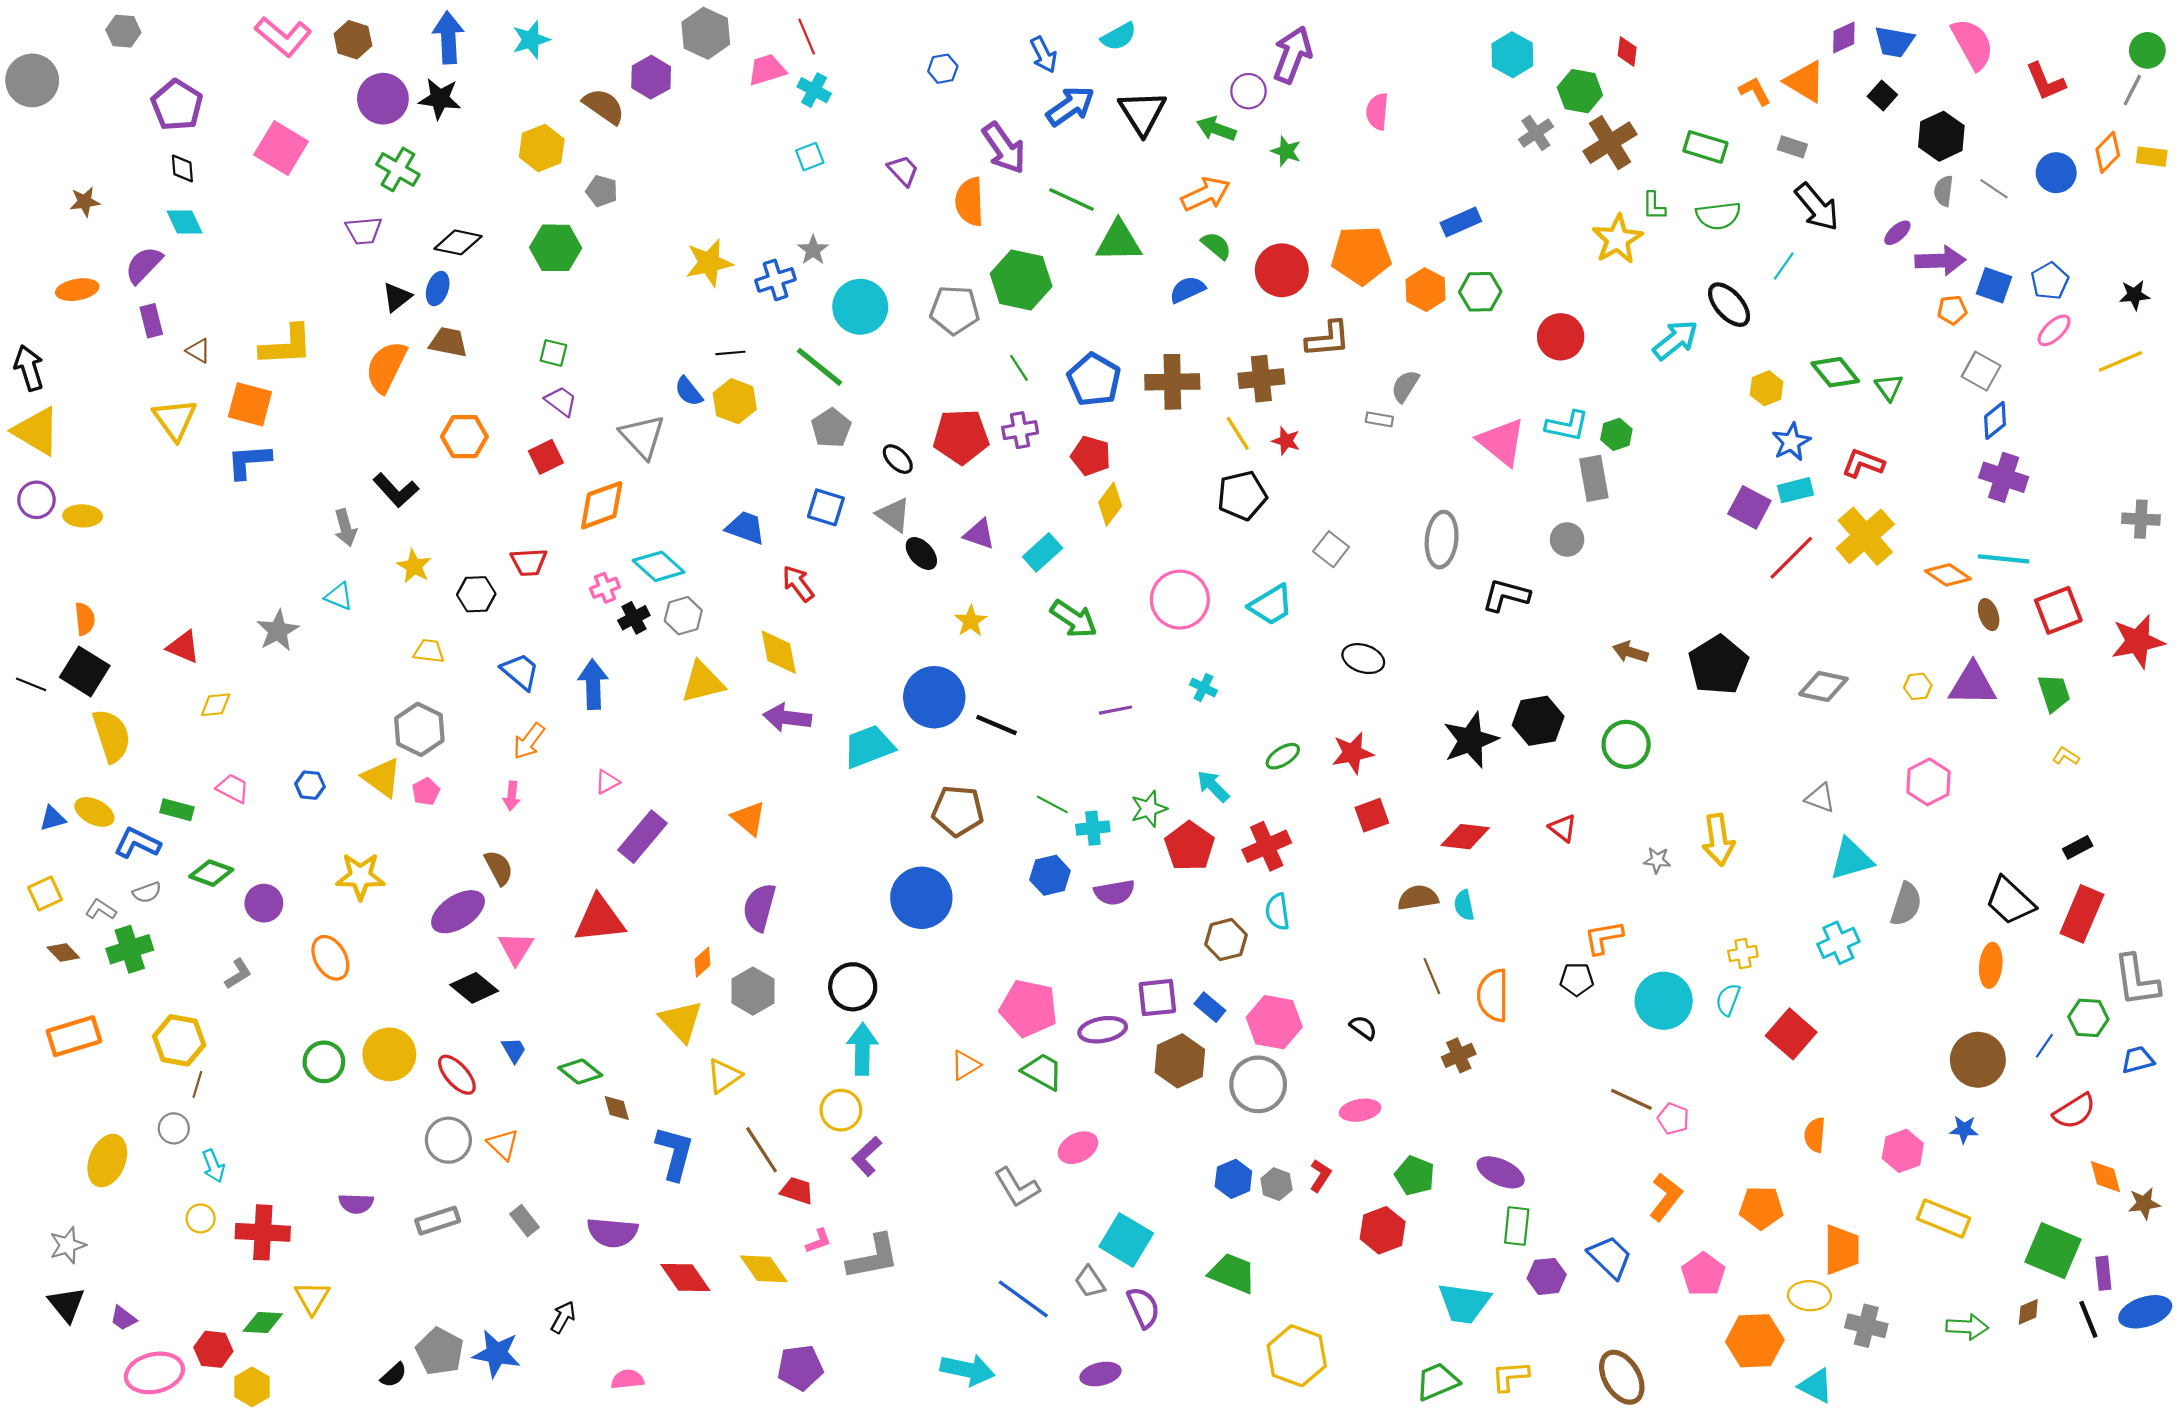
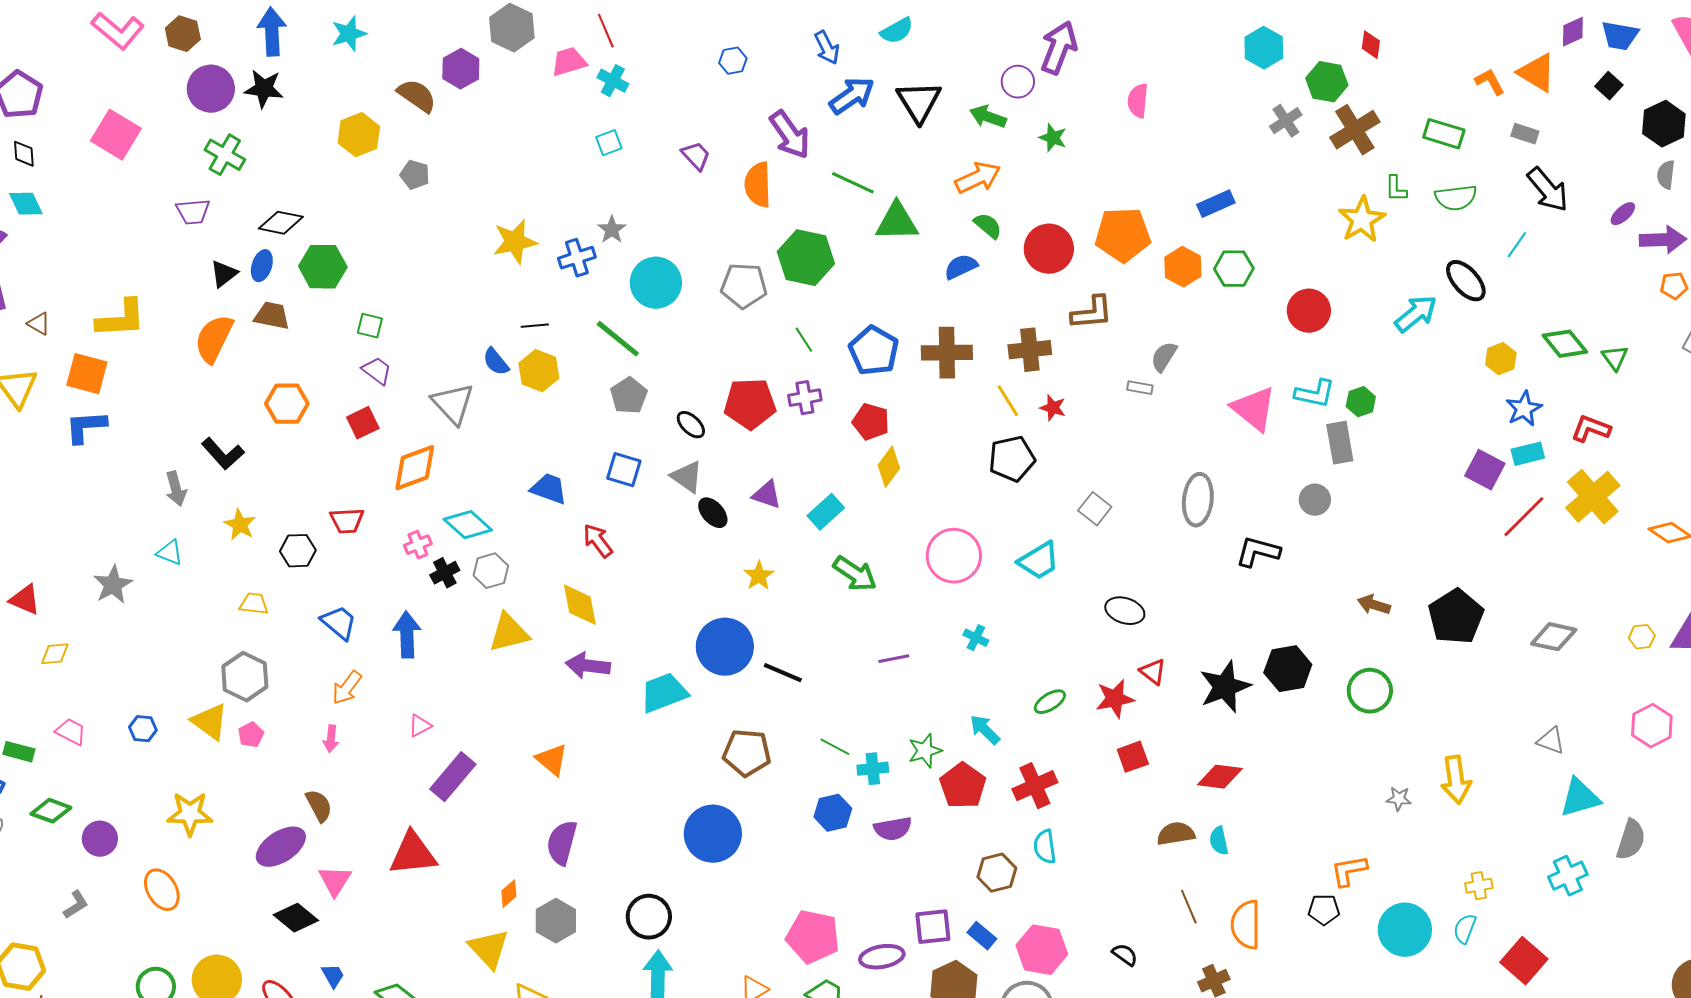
green hexagon: (556, 248) -> (323, 267), moved
red triangle: (1563, 828) -> (1153, 672), moved

